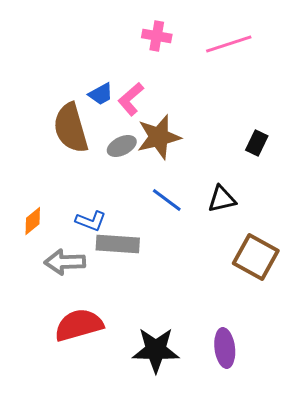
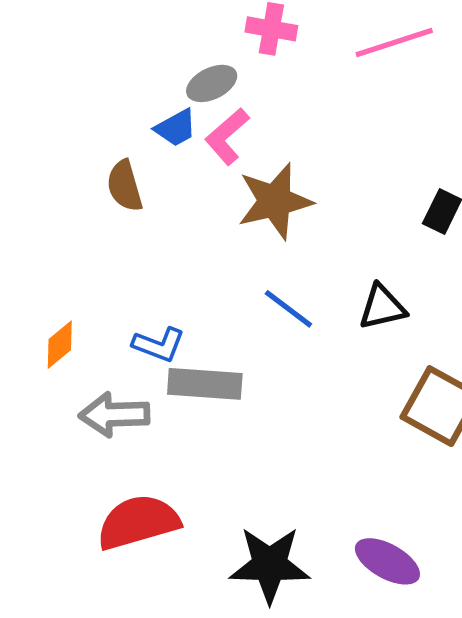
brown semicircle: (71, 128) -> (125, 186), size x0.6
gray ellipse: (122, 146) -> (212, 83), moved
purple ellipse: (225, 348) -> (387, 561), turned -54

